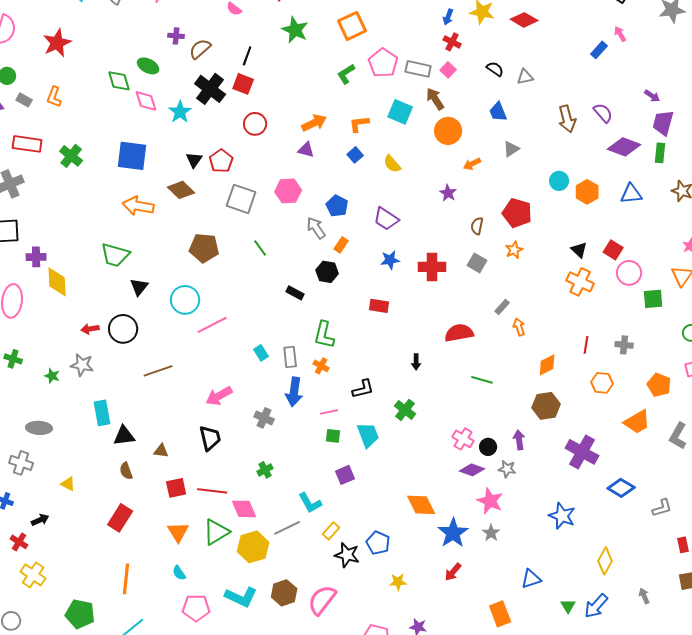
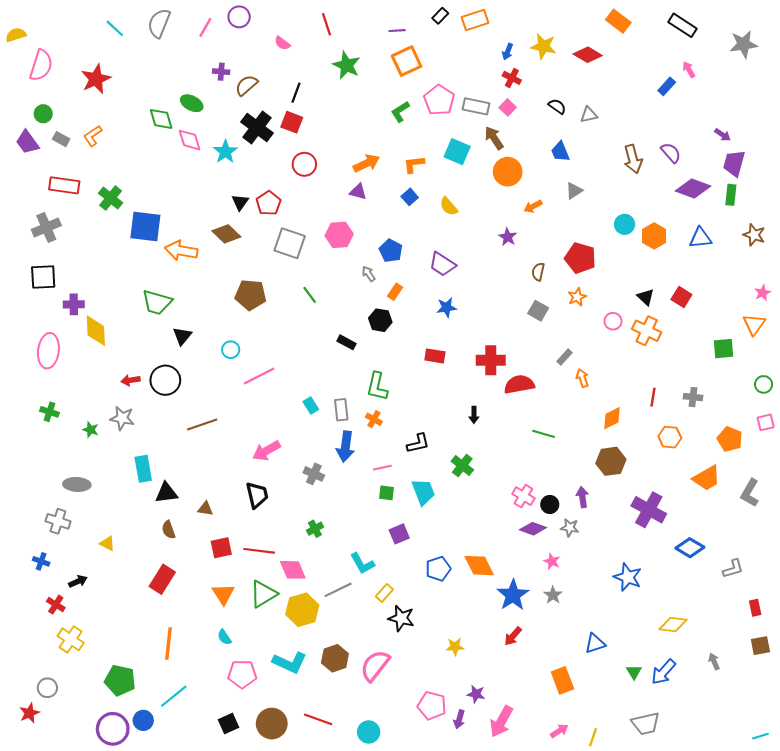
orange L-shape: (54, 97) -> (93, 136), turned 35
blue square: (132, 156) -> (145, 226), moved
gray arrow: (316, 228) -> (369, 274), size x0.7
red cross: (432, 267) -> (491, 360), moved
pink circle: (629, 273) -> (613, 321), moved, size x0.7
cyan circle: (185, 300) -> (231, 350), size x0.6
pink star: (490, 501) -> (552, 561), size x0.6
blue pentagon: (378, 543) -> (438, 569), moved, turned 30
yellow diamond: (605, 561) -> (673, 625), turned 68

